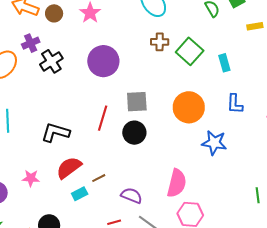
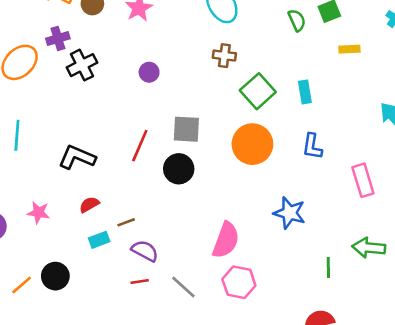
green square: (190, 51) -> (258, 91), moved
purple circle: (103, 61) -> (149, 72), size x0.5
blue star: (214, 143) -> (290, 213), moved
red semicircle: (69, 168) -> (89, 205), size x0.6
purple semicircle: (132, 196) -> (145, 251), moved

